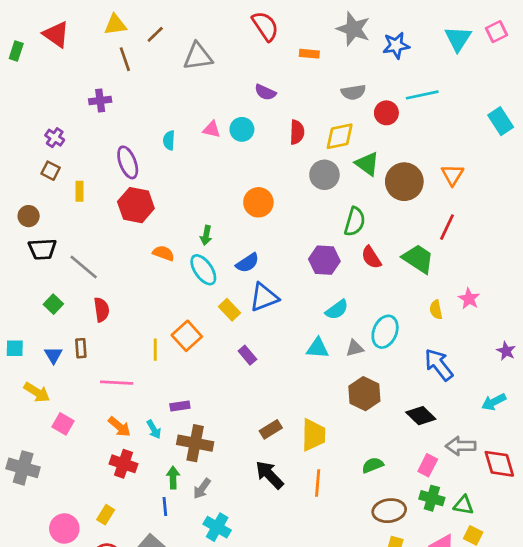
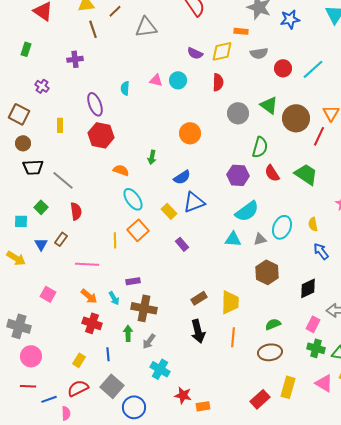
green rectangle: (16, 51) -> (26, 49), moved
orange rectangle: (309, 54) -> (241, 31), moved
cyan line: (422, 95) -> (313, 69), moved, turned -30
yellow diamond: (340, 136) -> (222, 51), moved
brown square: (51, 171) -> (19, 114), moved, size x1.5
red line: (447, 227) -> (319, 136), moved
cyan ellipse: (203, 270) -> (133, 199), moved
cyan semicircle: (337, 310) -> (247, 211), size x1.4
yellow semicircle: (436, 310) -> (313, 224), moved
cyan square: (15, 348) -> (21, 221), moved
brown rectangle: (81, 348) -> (61, 239), turned 40
blue arrow: (439, 365) -> (321, 251), size x0.7
yellow arrow: (37, 392) -> (16, 258), moved
black diamond: (421, 416) -> (308, 288), turned -70
black arrow: (269, 475) -> (198, 331), turned -150
blue line: (165, 506) -> (108, 354), moved
brown ellipse: (389, 511) -> (270, 352), moved
pink circle: (64, 529) -> (31, 356), moved

